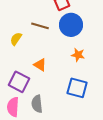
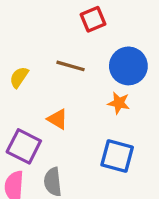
blue circle: (71, 25) -> (128, 66), moved
brown line: (40, 26) -> (70, 66), moved

